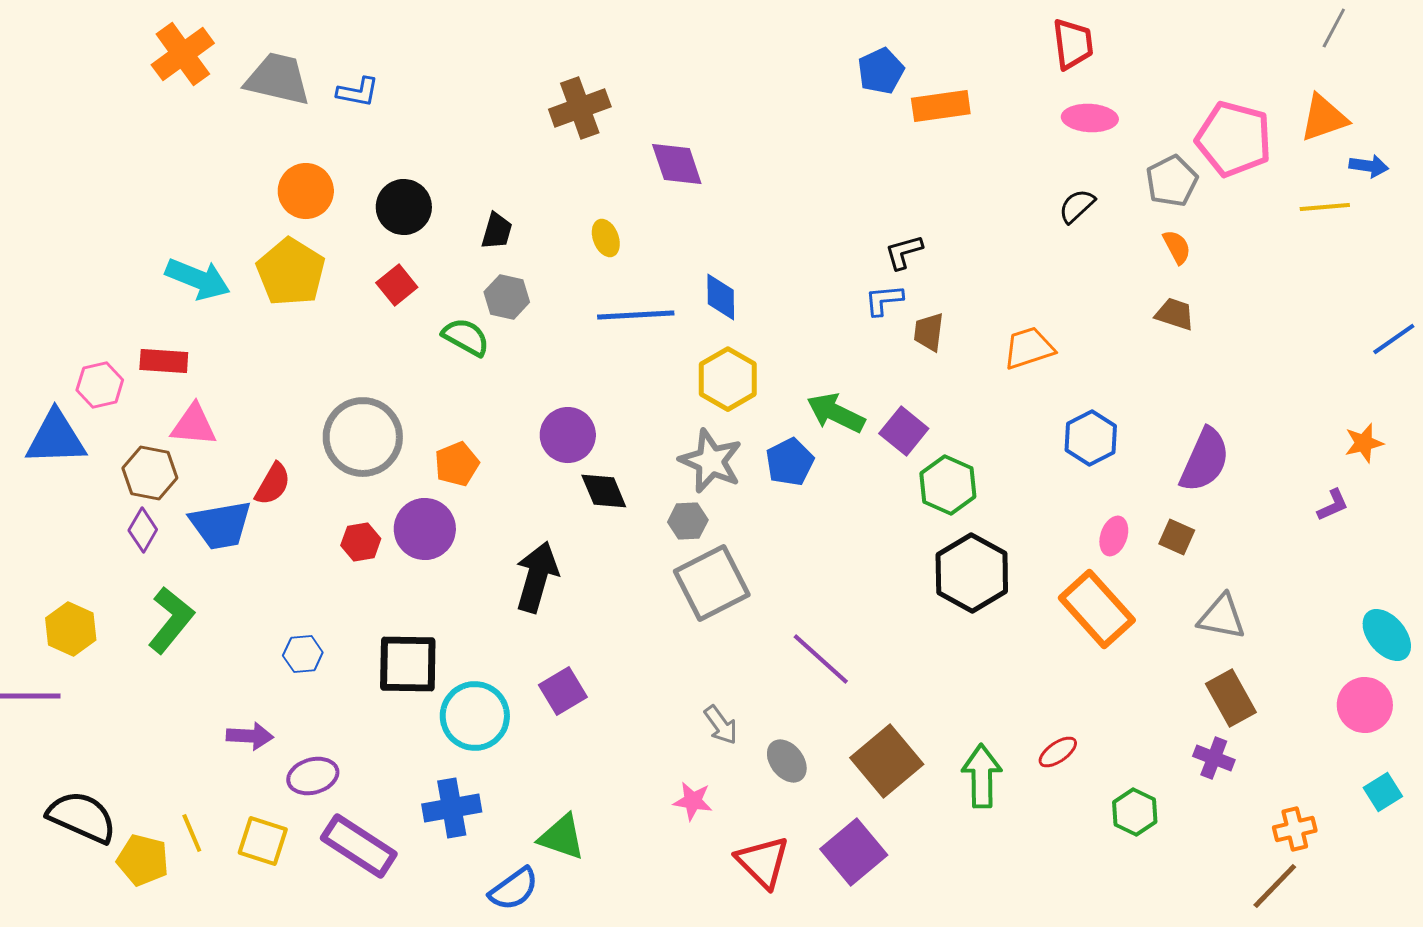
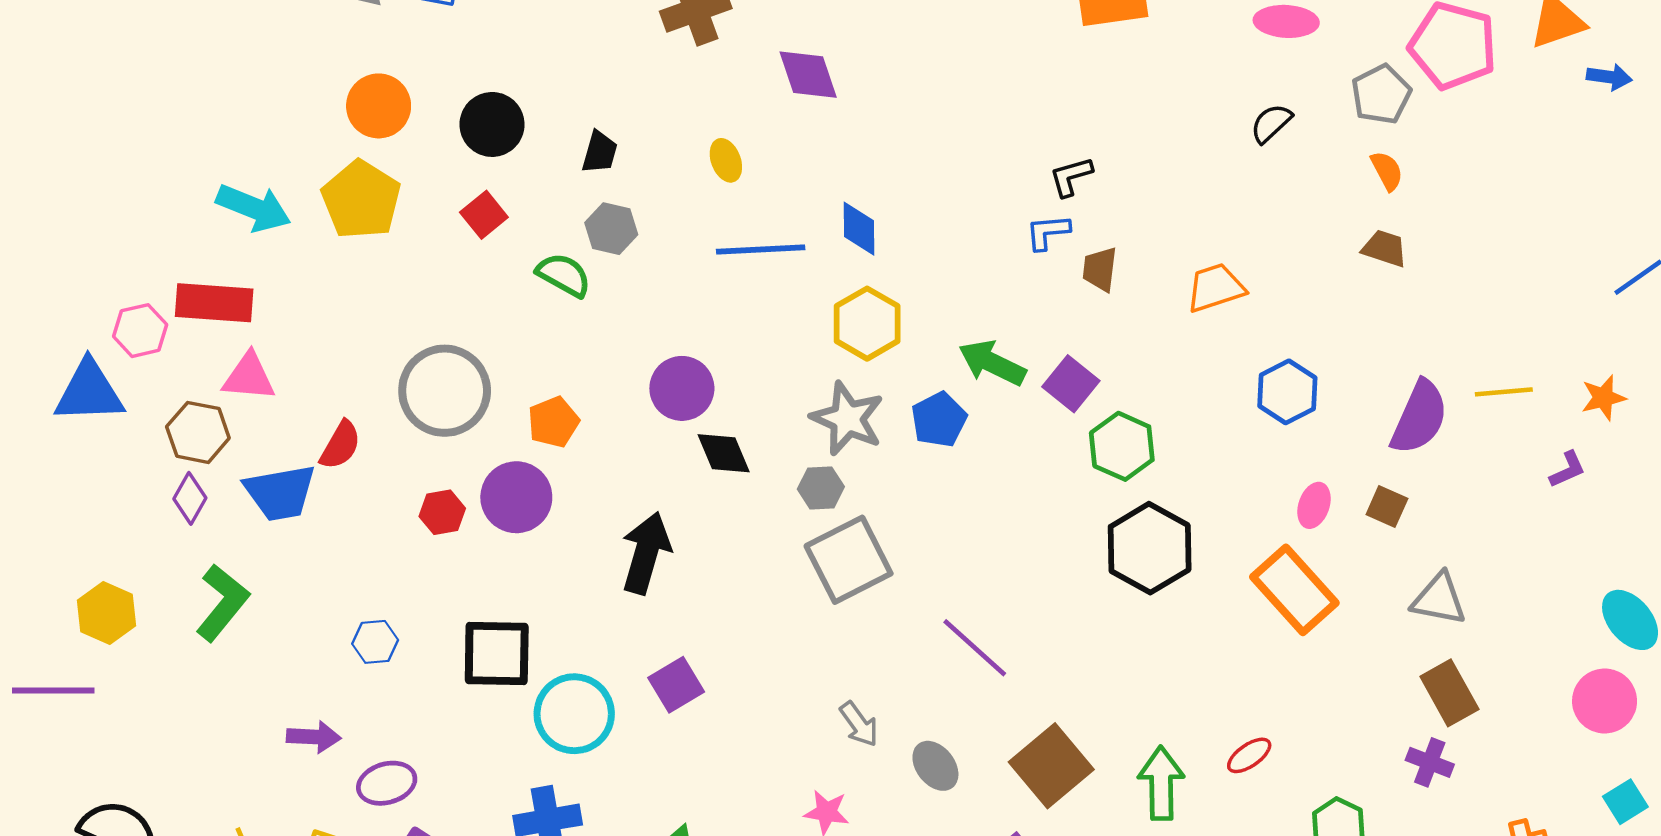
yellow line: (1325, 207) -> (1504, 392), moved
red rectangle: (164, 361) -> (214, 303), size x1.4

